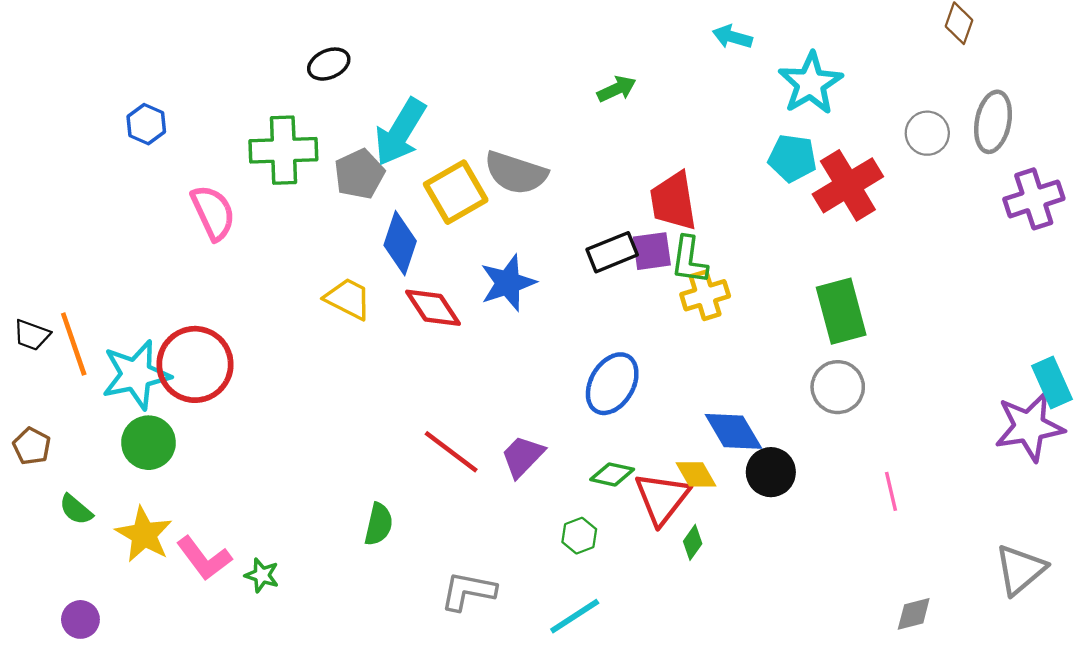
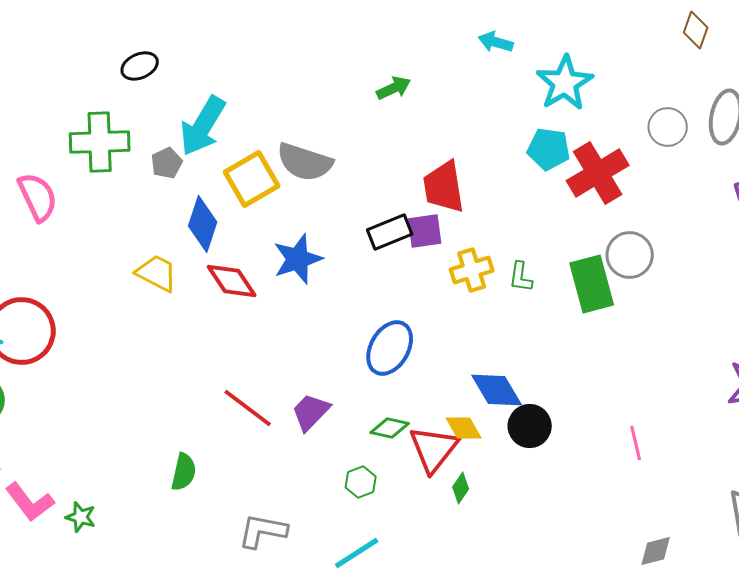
gray pentagon: (359, 174) -> (167, 163), size x0.7
green L-shape: (689, 260) -> (521, 277), moved, size x0.7
gray circle: (838, 387) -> (630, 255), moved

